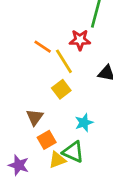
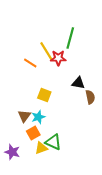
yellow line: (64, 61) -> (46, 51), moved
yellow square: (61, 89) -> (44, 95), turned -32
cyan star: (84, 123) -> (38, 117), moved

